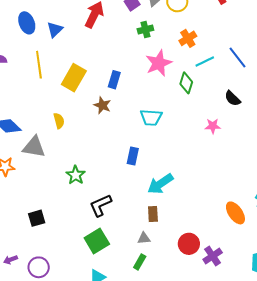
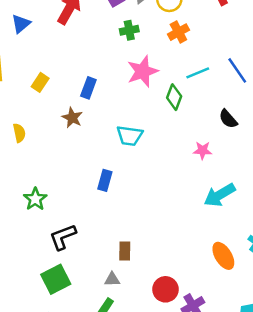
orange cross: (188, 38) -> (178, 32), moved
yellow rectangle: (74, 78) -> (40, 82), size x0.6
cyan arrow: (160, 184) -> (220, 195), moved

